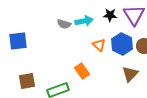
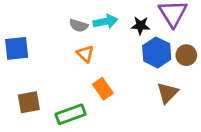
black star: (110, 15) -> (141, 26), moved
orange triangle: (99, 45) -> (85, 54), moved

